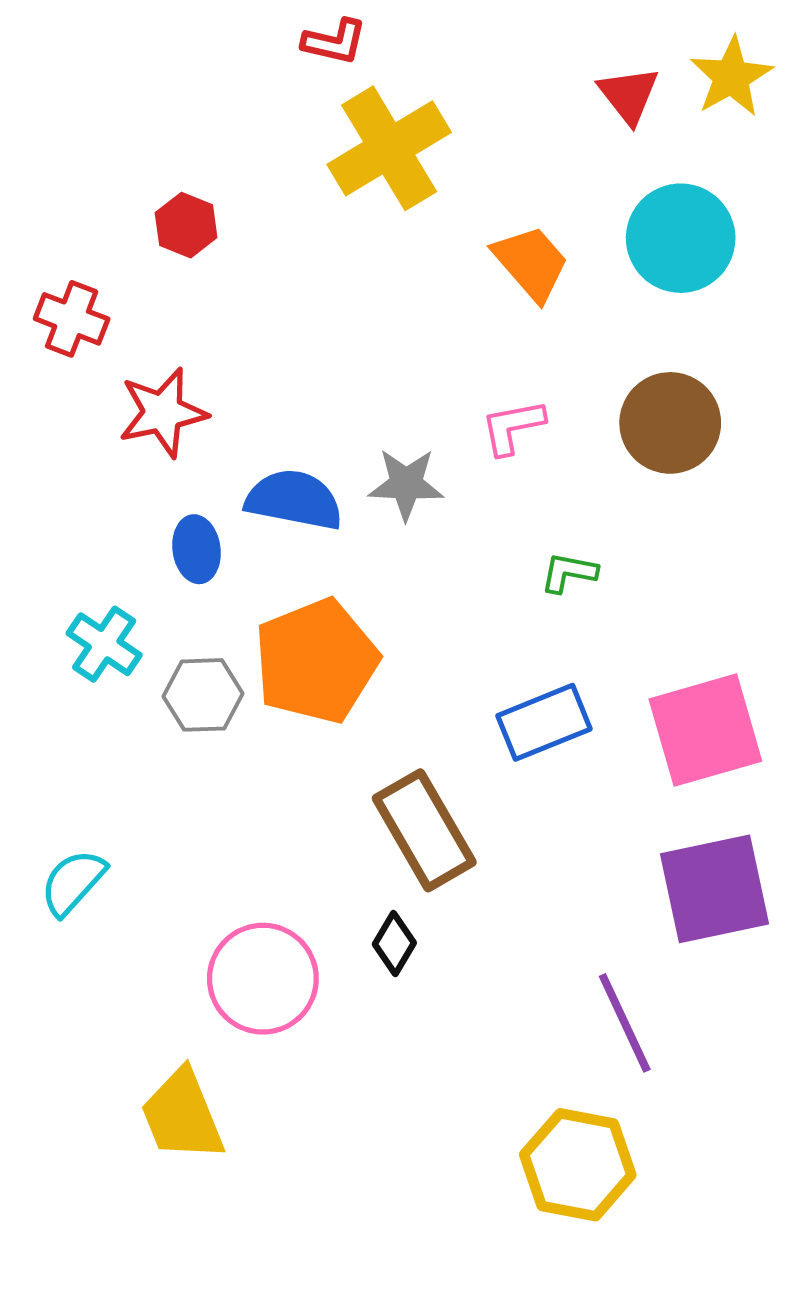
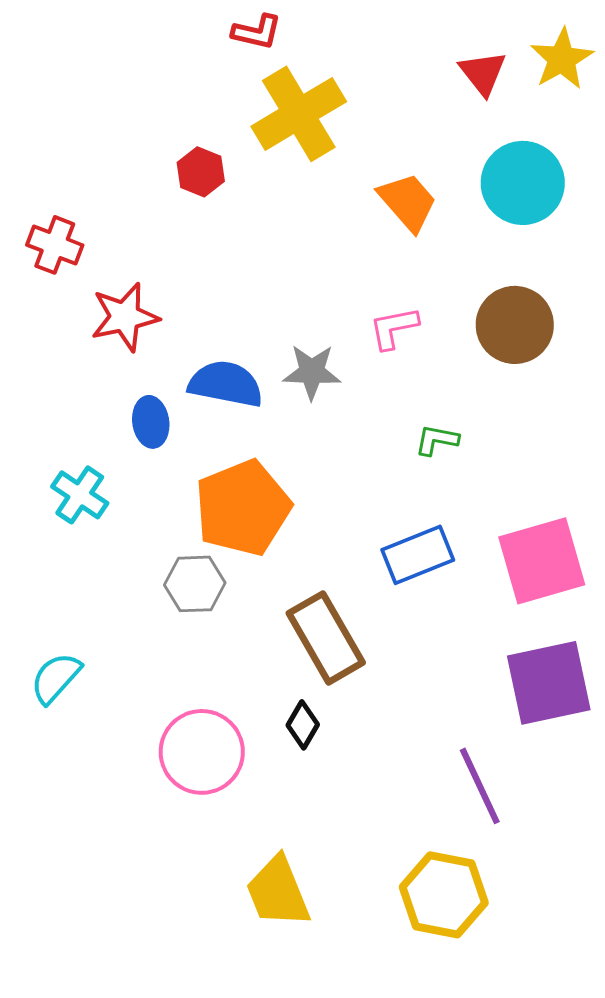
red hexagon: (186, 225) -> (201, 172), moved
gray hexagon: (203, 695) -> (195, 584), moved
yellow trapezoid: (182, 1115) -> (278, 892), moved

